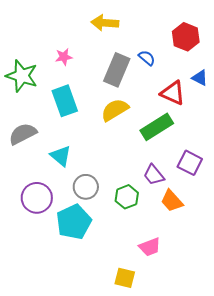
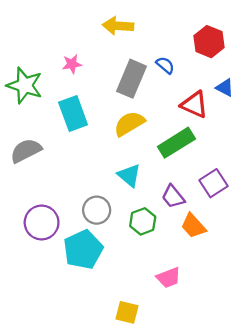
cyan triangle: (61, 156) -> (129, 175), moved
purple square: (190, 163) -> (214, 183), turned 30
yellow square: (125, 278) -> (127, 312), moved

